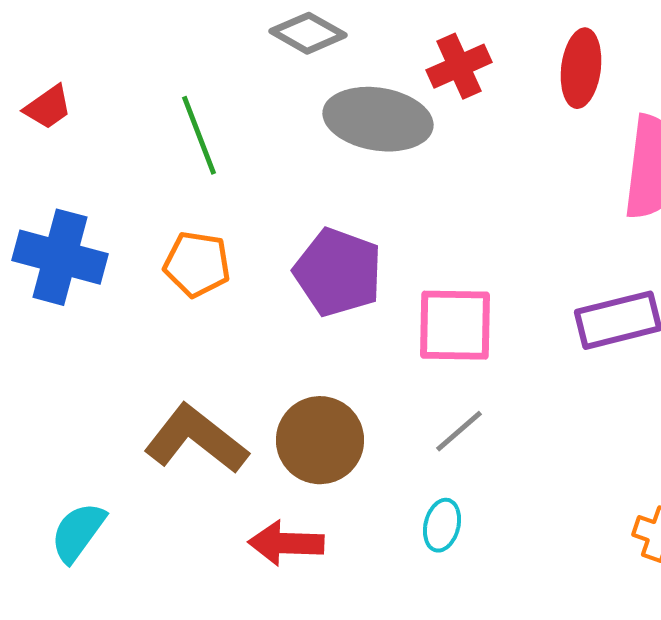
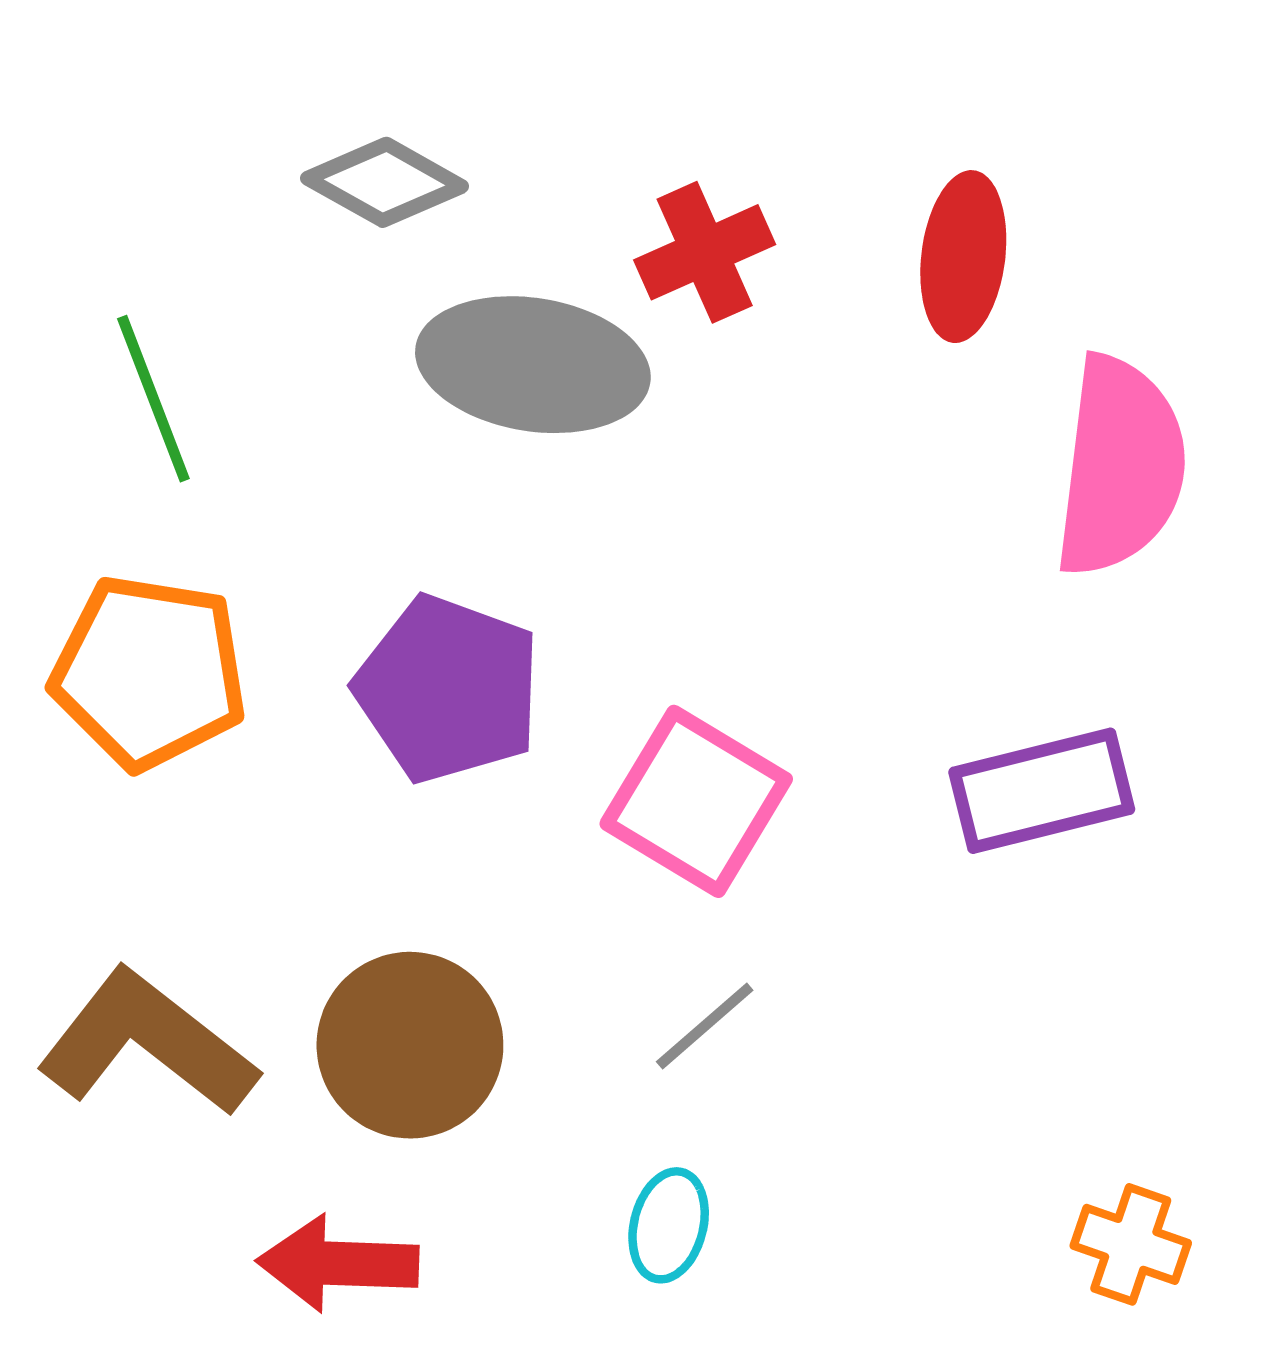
orange pentagon: (197, 264) -> (149, 672), size x1.4
pink square: (455, 325) -> (696, 801), turned 30

